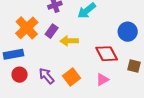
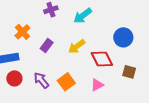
orange cross: (27, 28) -> (22, 32), size x0.7
purple rectangle: (52, 31) -> (47, 45), moved
yellow arrow: (69, 41) -> (77, 46), moved, turned -36

